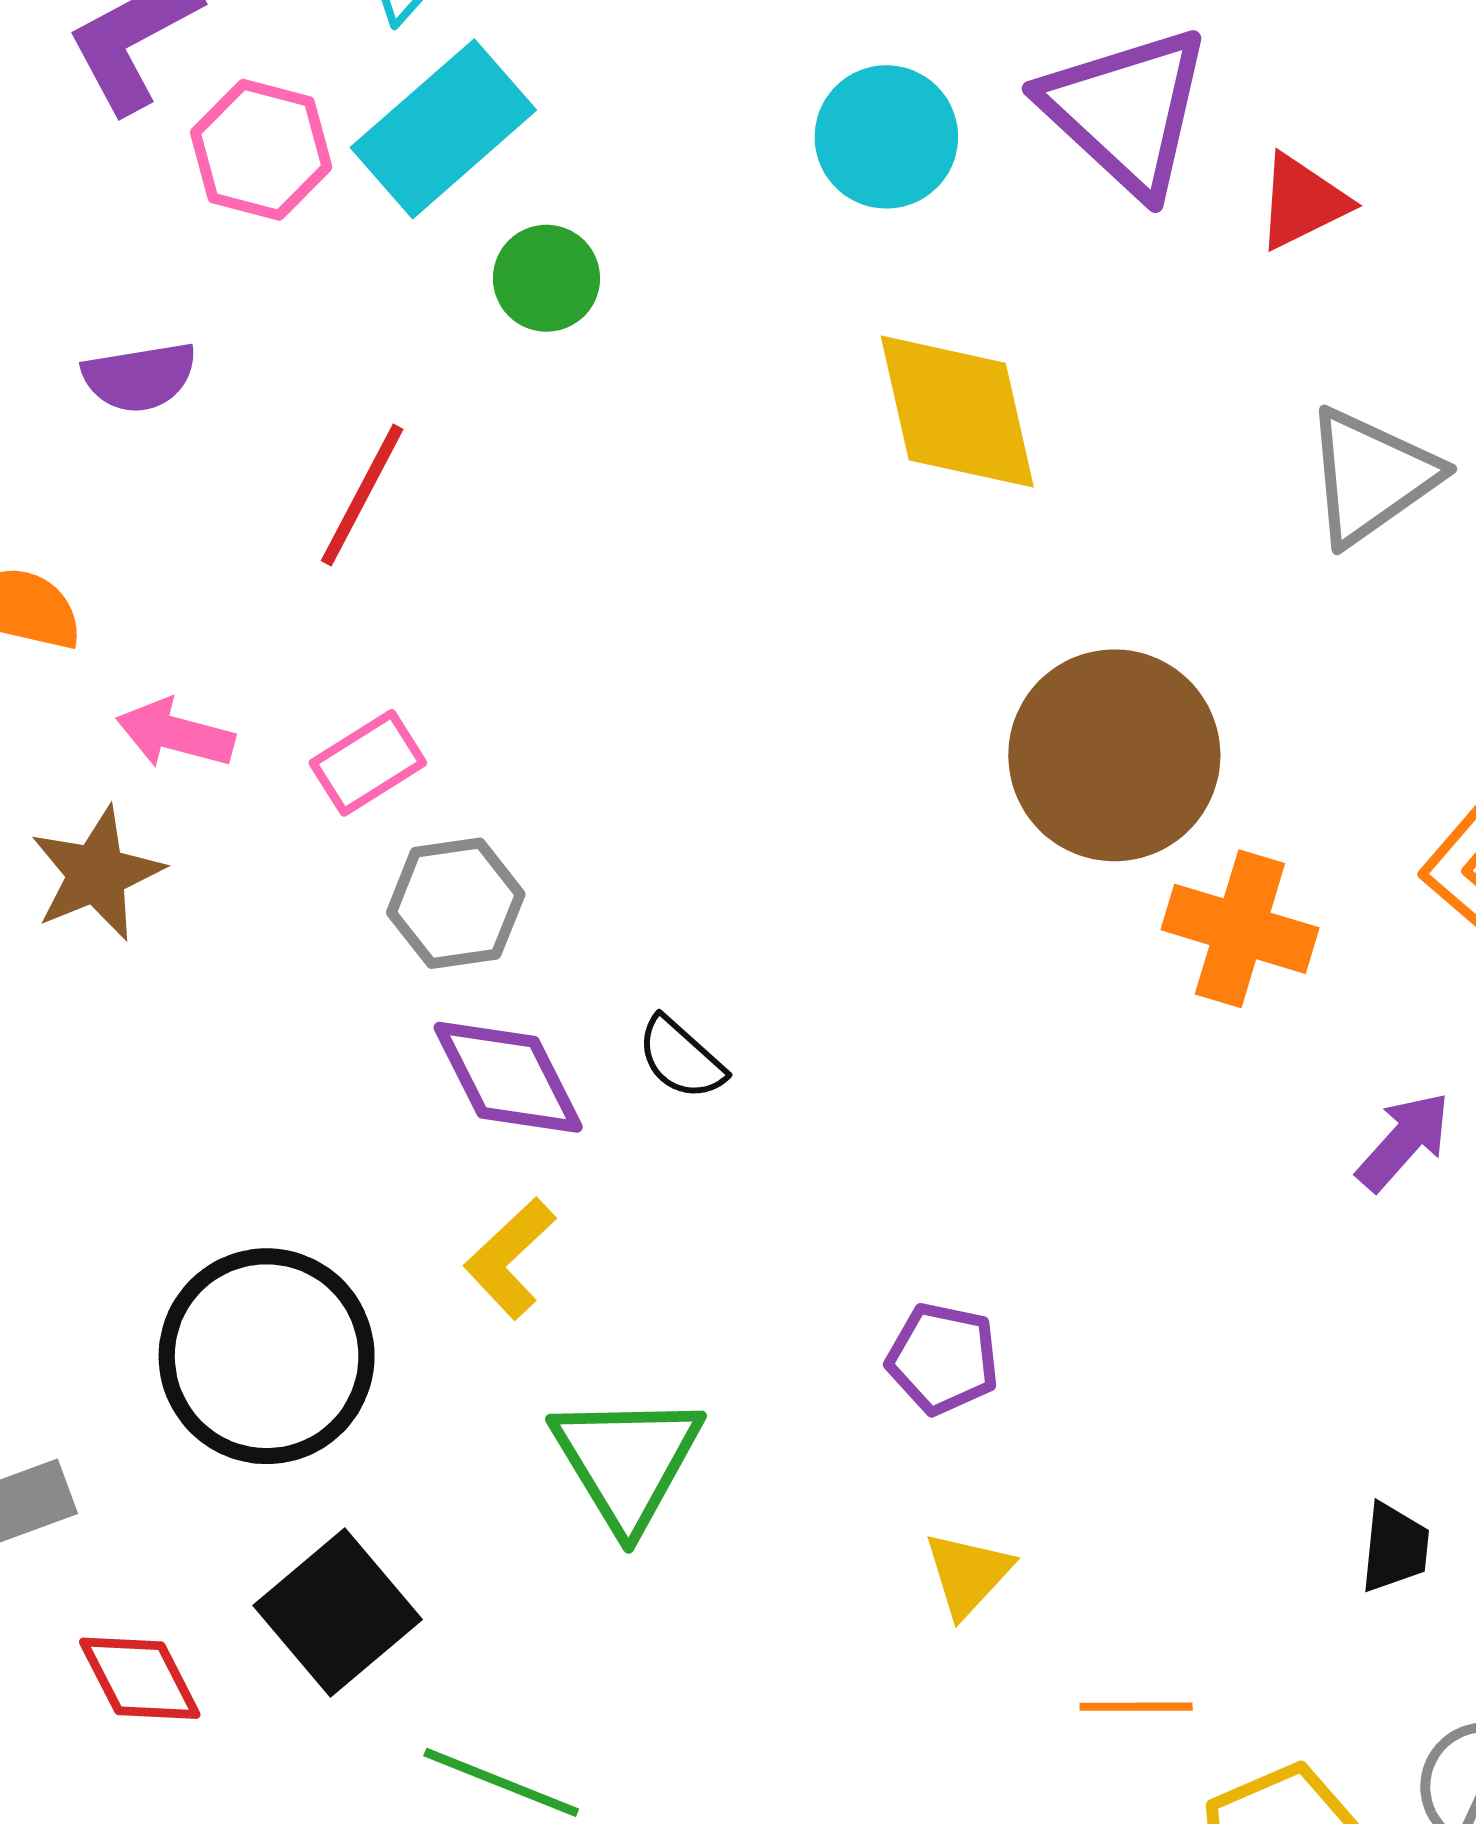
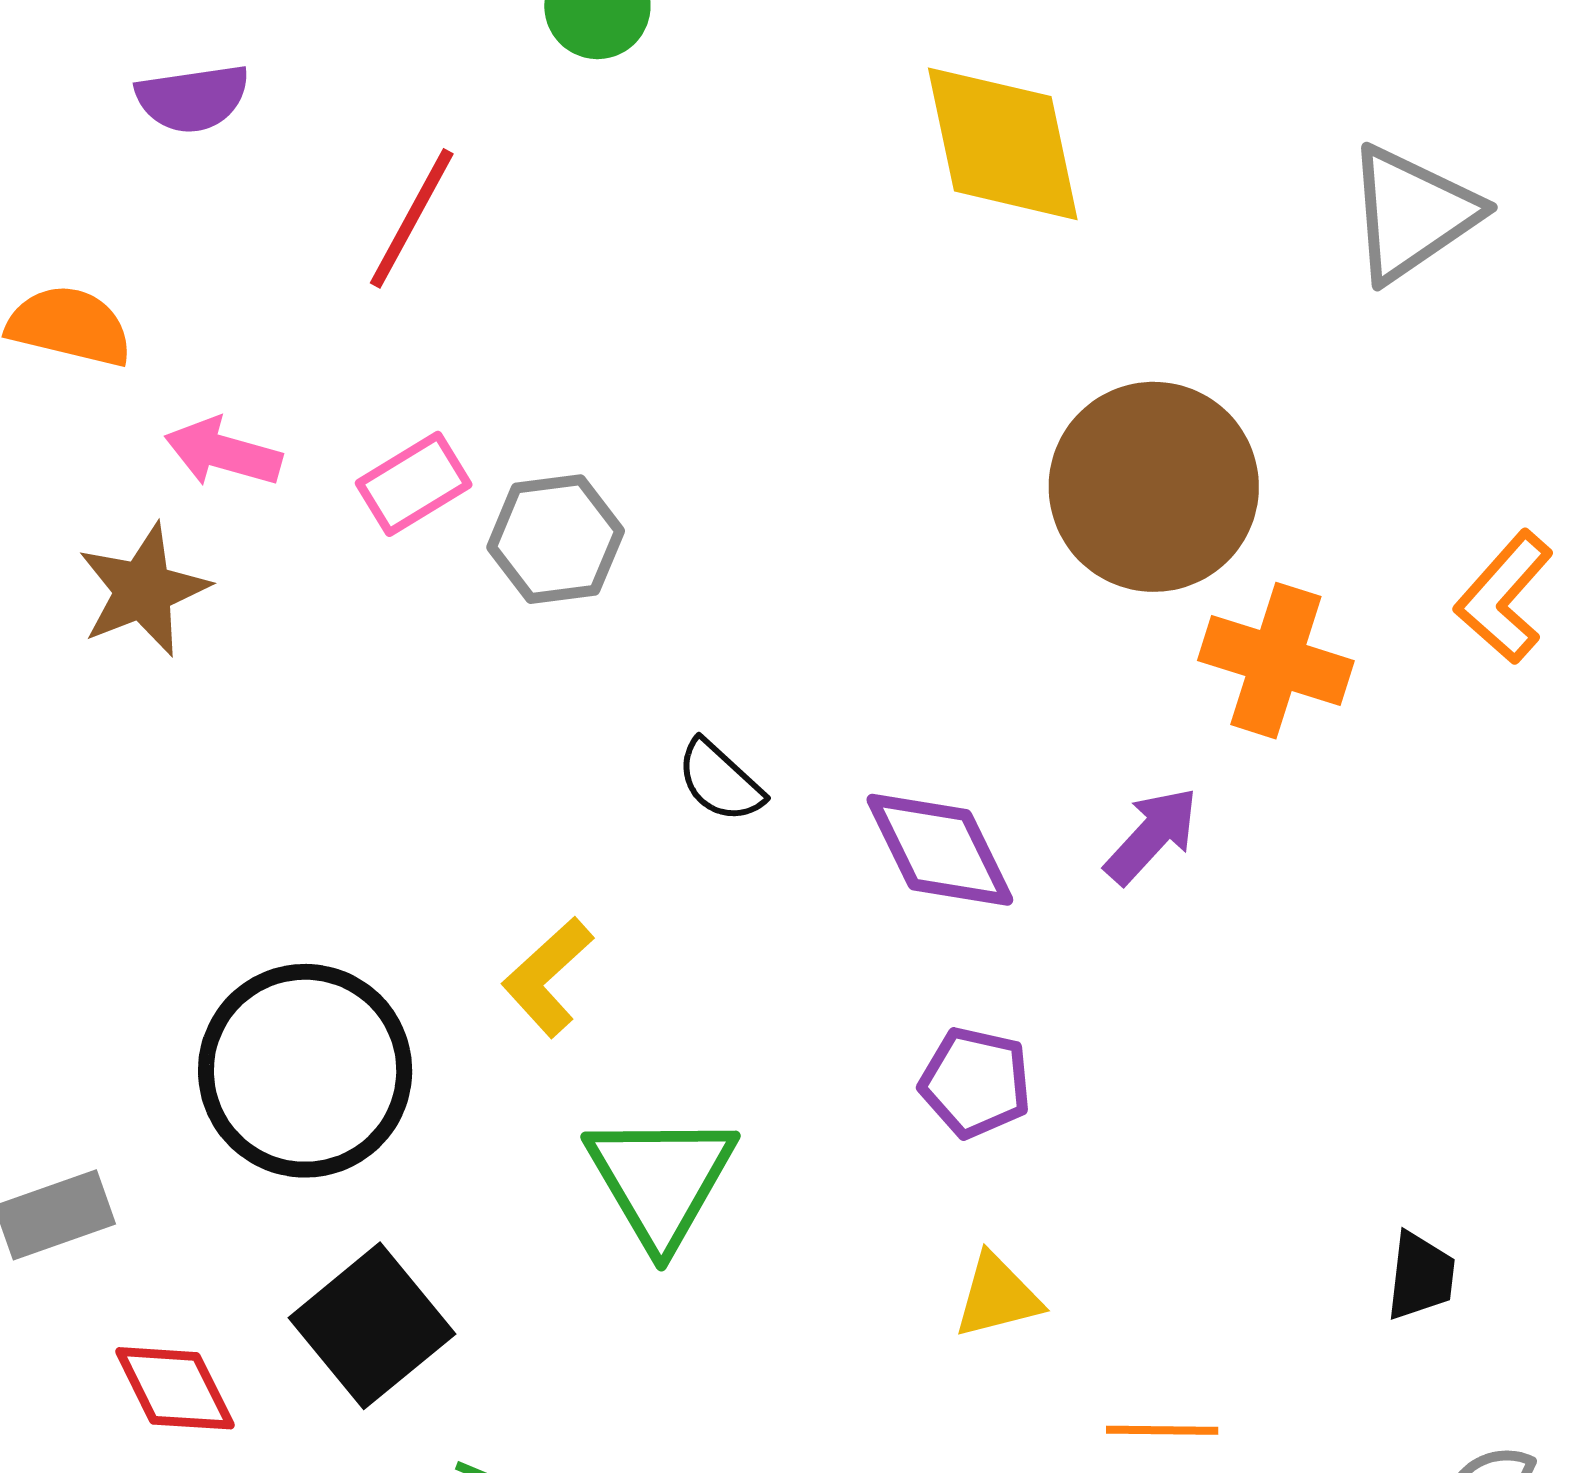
gray hexagon: (456, 903) -> (556, 539), moved
purple diamond: (508, 1077) -> (940, 850), moved
purple arrow: (1404, 1141) -> (1152, 836), moved
yellow triangle: (968, 1574) -> (997, 1296), turned 32

